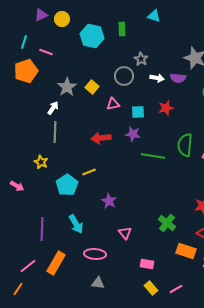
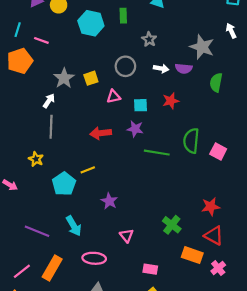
gray star: (141, 59) -> (149, 39), moved
yellow square: (92, 87) -> (91, 78), turned 32
purple line: (42, 229) -> (37, 231), turned -70

